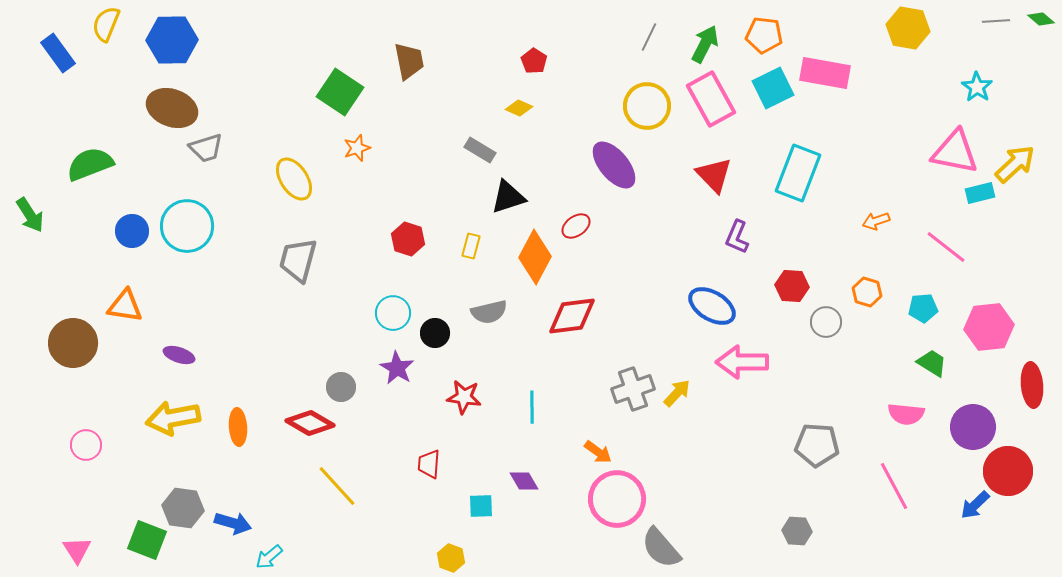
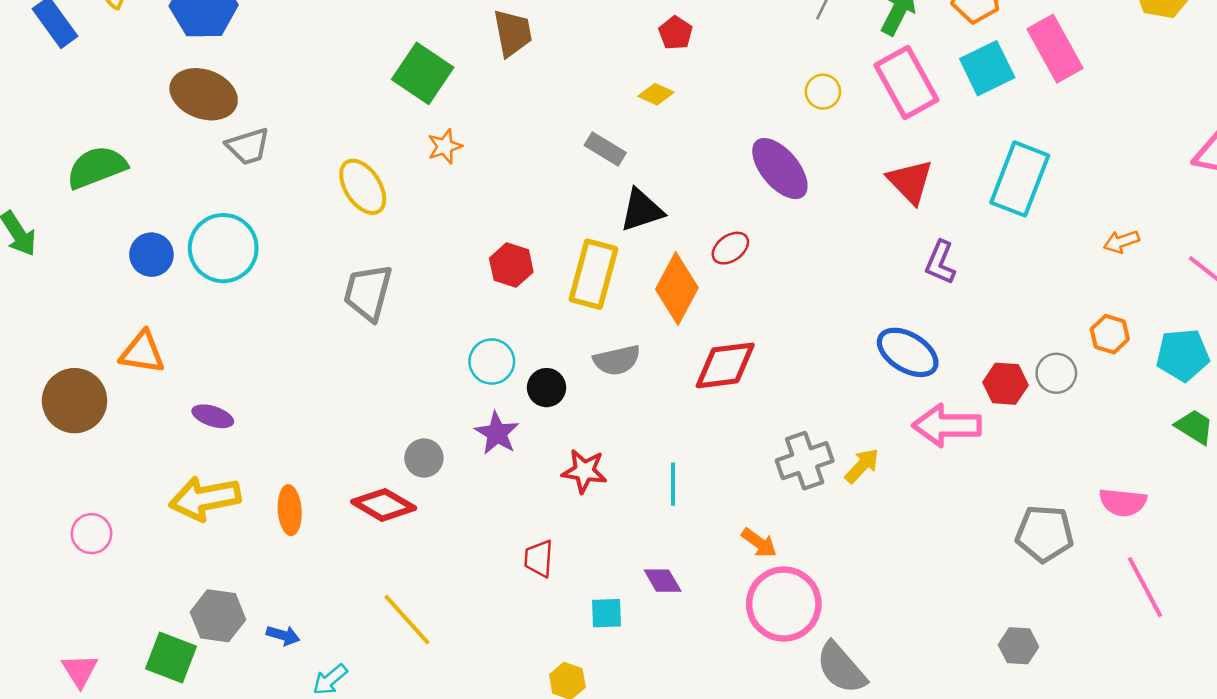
pink rectangle: (825, 73) -> (1055, 49), turned 51
yellow circle: (647, 106) -> (823, 92), size x0.6
yellow rectangle: (471, 246) -> (593, 274), size x2.0
red hexagon: (792, 286) -> (1005, 384), moved
cyan pentagon: (923, 308) -> (1183, 355), size x1.4
pink semicircle: (906, 414) -> (1123, 502), moved
yellow line: (337, 486) -> (407, 620), moved
blue arrow: (233, 523) -> (283, 635), size x0.7

